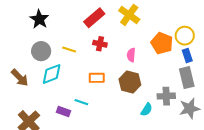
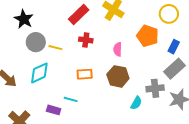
yellow circle: (185, 36) -> (169, 14), moved
gray circle: (41, 51) -> (36, 42), moved
blue rectangle: (187, 56) -> (174, 47), turned 48
gray rectangle: (187, 78) -> (174, 69), turned 65

